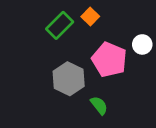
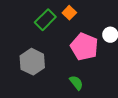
gray hexagon: (69, 79) -> (32, 62), moved

